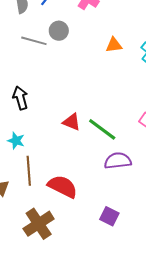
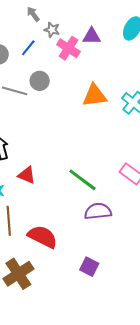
orange triangle: (114, 45) -> (95, 96), size x1.5
red triangle: (72, 122) -> (27, 175), moved

